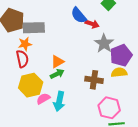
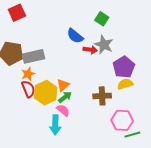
red arrow: (92, 24) -> (90, 50), moved
gray star: (104, 43) -> (104, 45), moved
yellow hexagon: (31, 85) -> (46, 93), moved
pink semicircle: (43, 99) -> (63, 110), moved, turned 80
cyan arrow: (59, 101) -> (55, 125), moved

